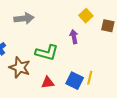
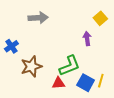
green L-shape: (47, 53) -> (70, 66), moved, turned -40
brown star: (20, 67) -> (31, 67), turned 30

